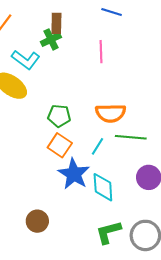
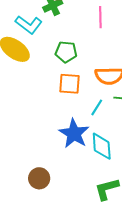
green pentagon: (59, 116) -> (66, 52), moved
orange square: (60, 145) -> (70, 84), moved, turned -30

